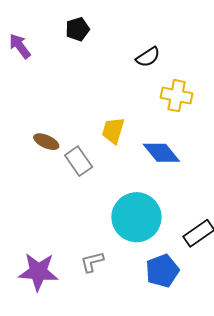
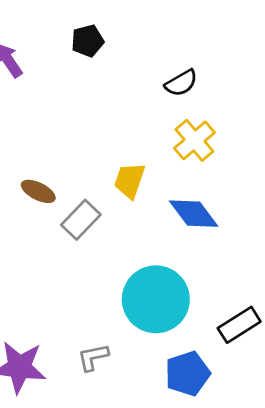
yellow cross: (177, 96) -> (194, 140), moved, turned 36
gray rectangle: (79, 161) -> (81, 220), turned 76

